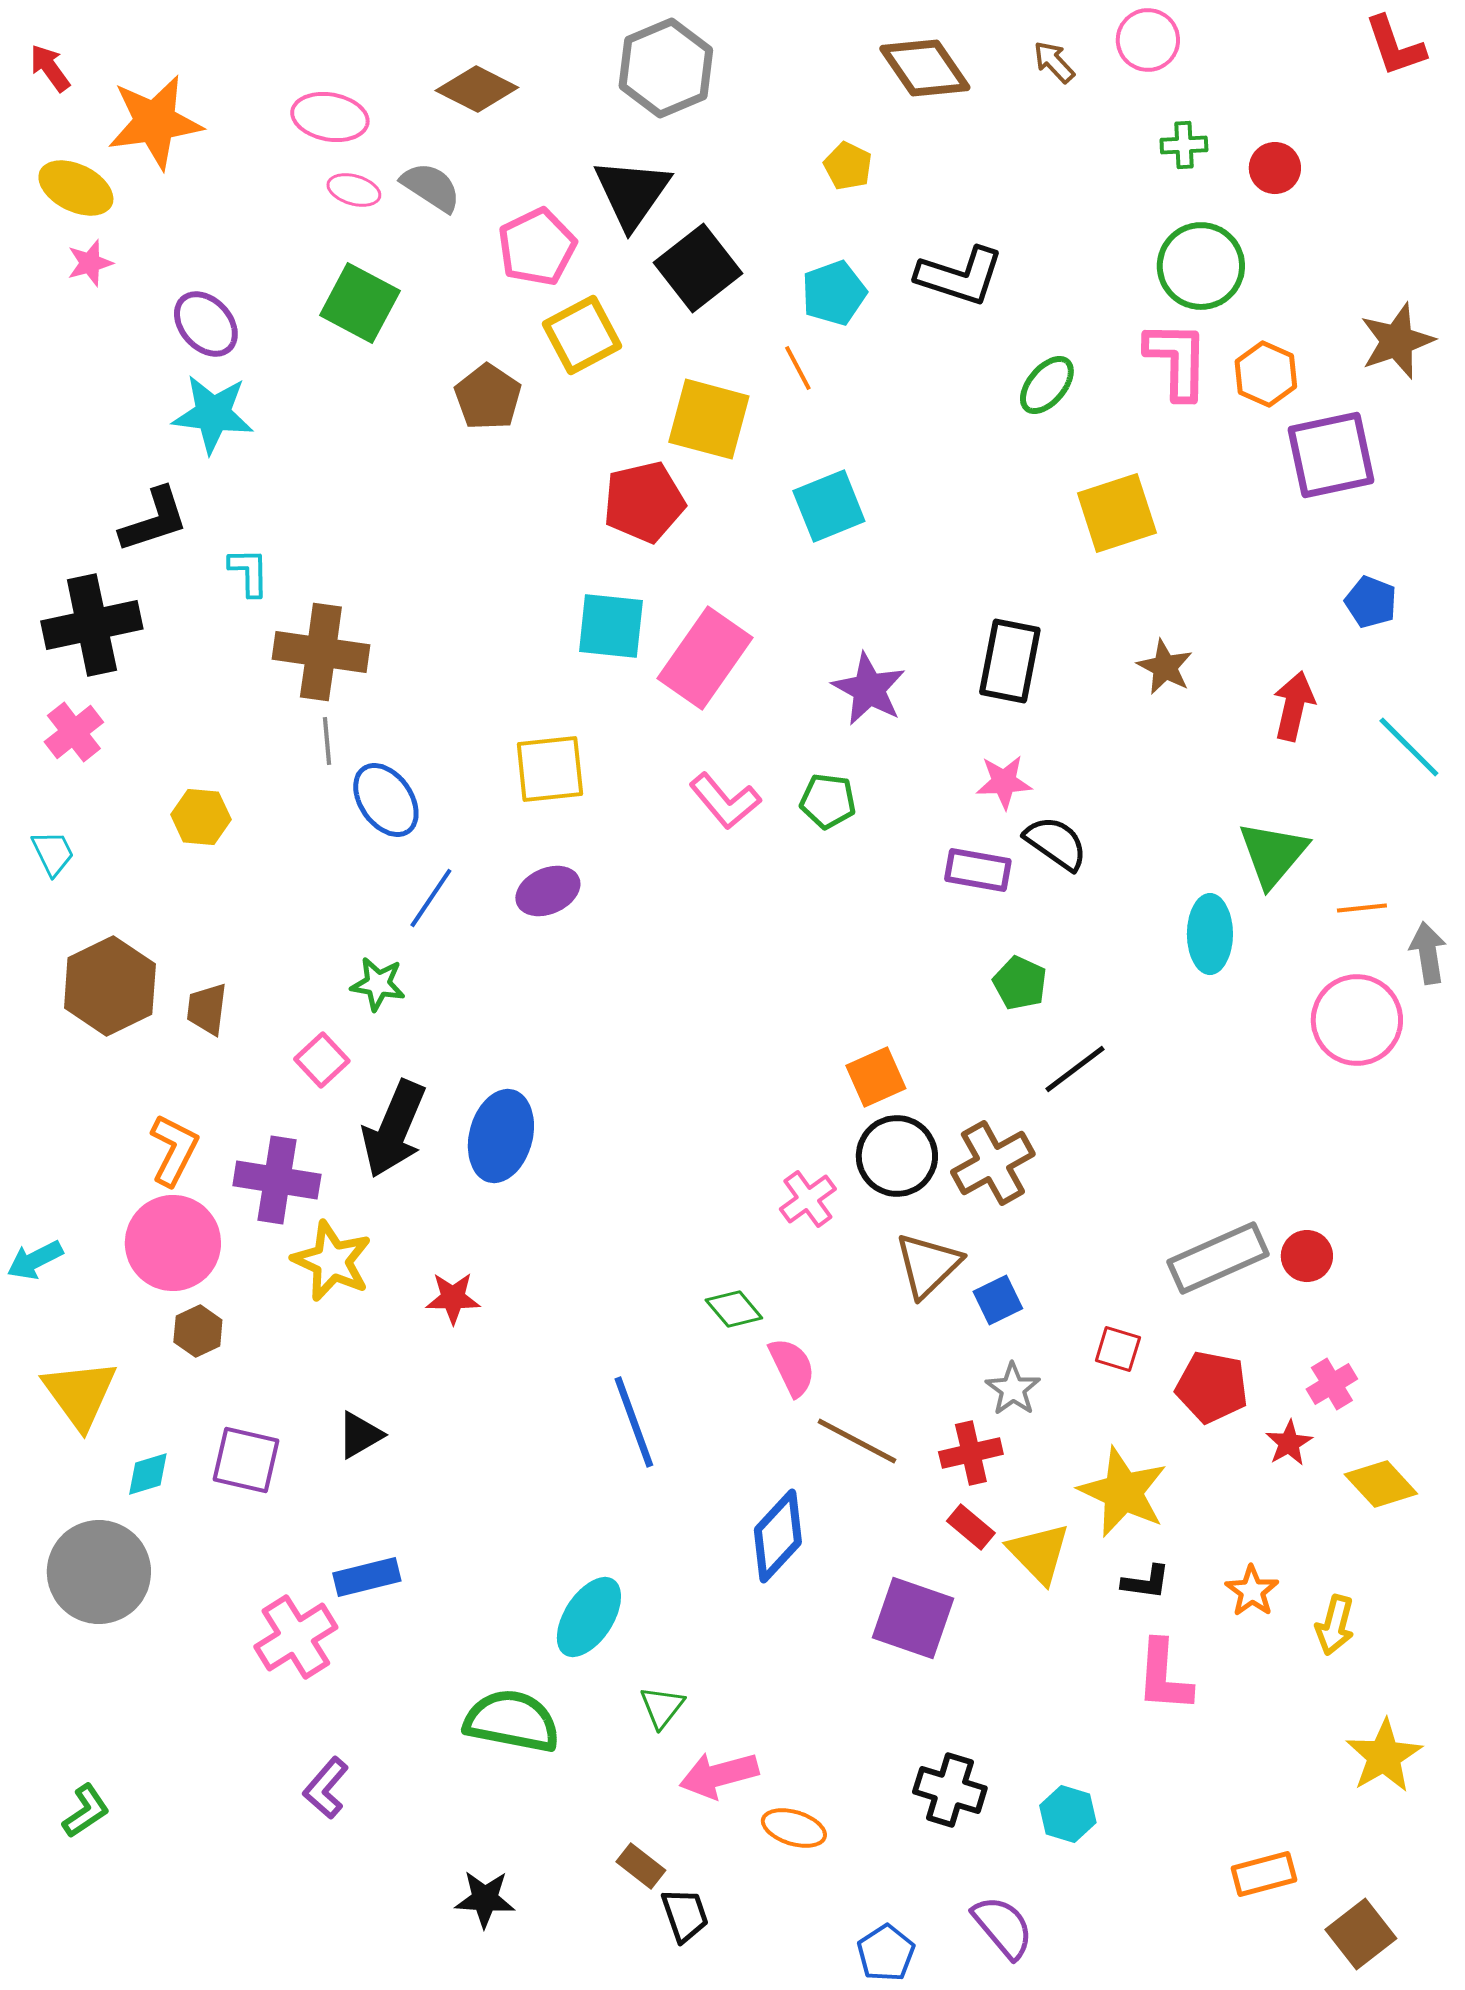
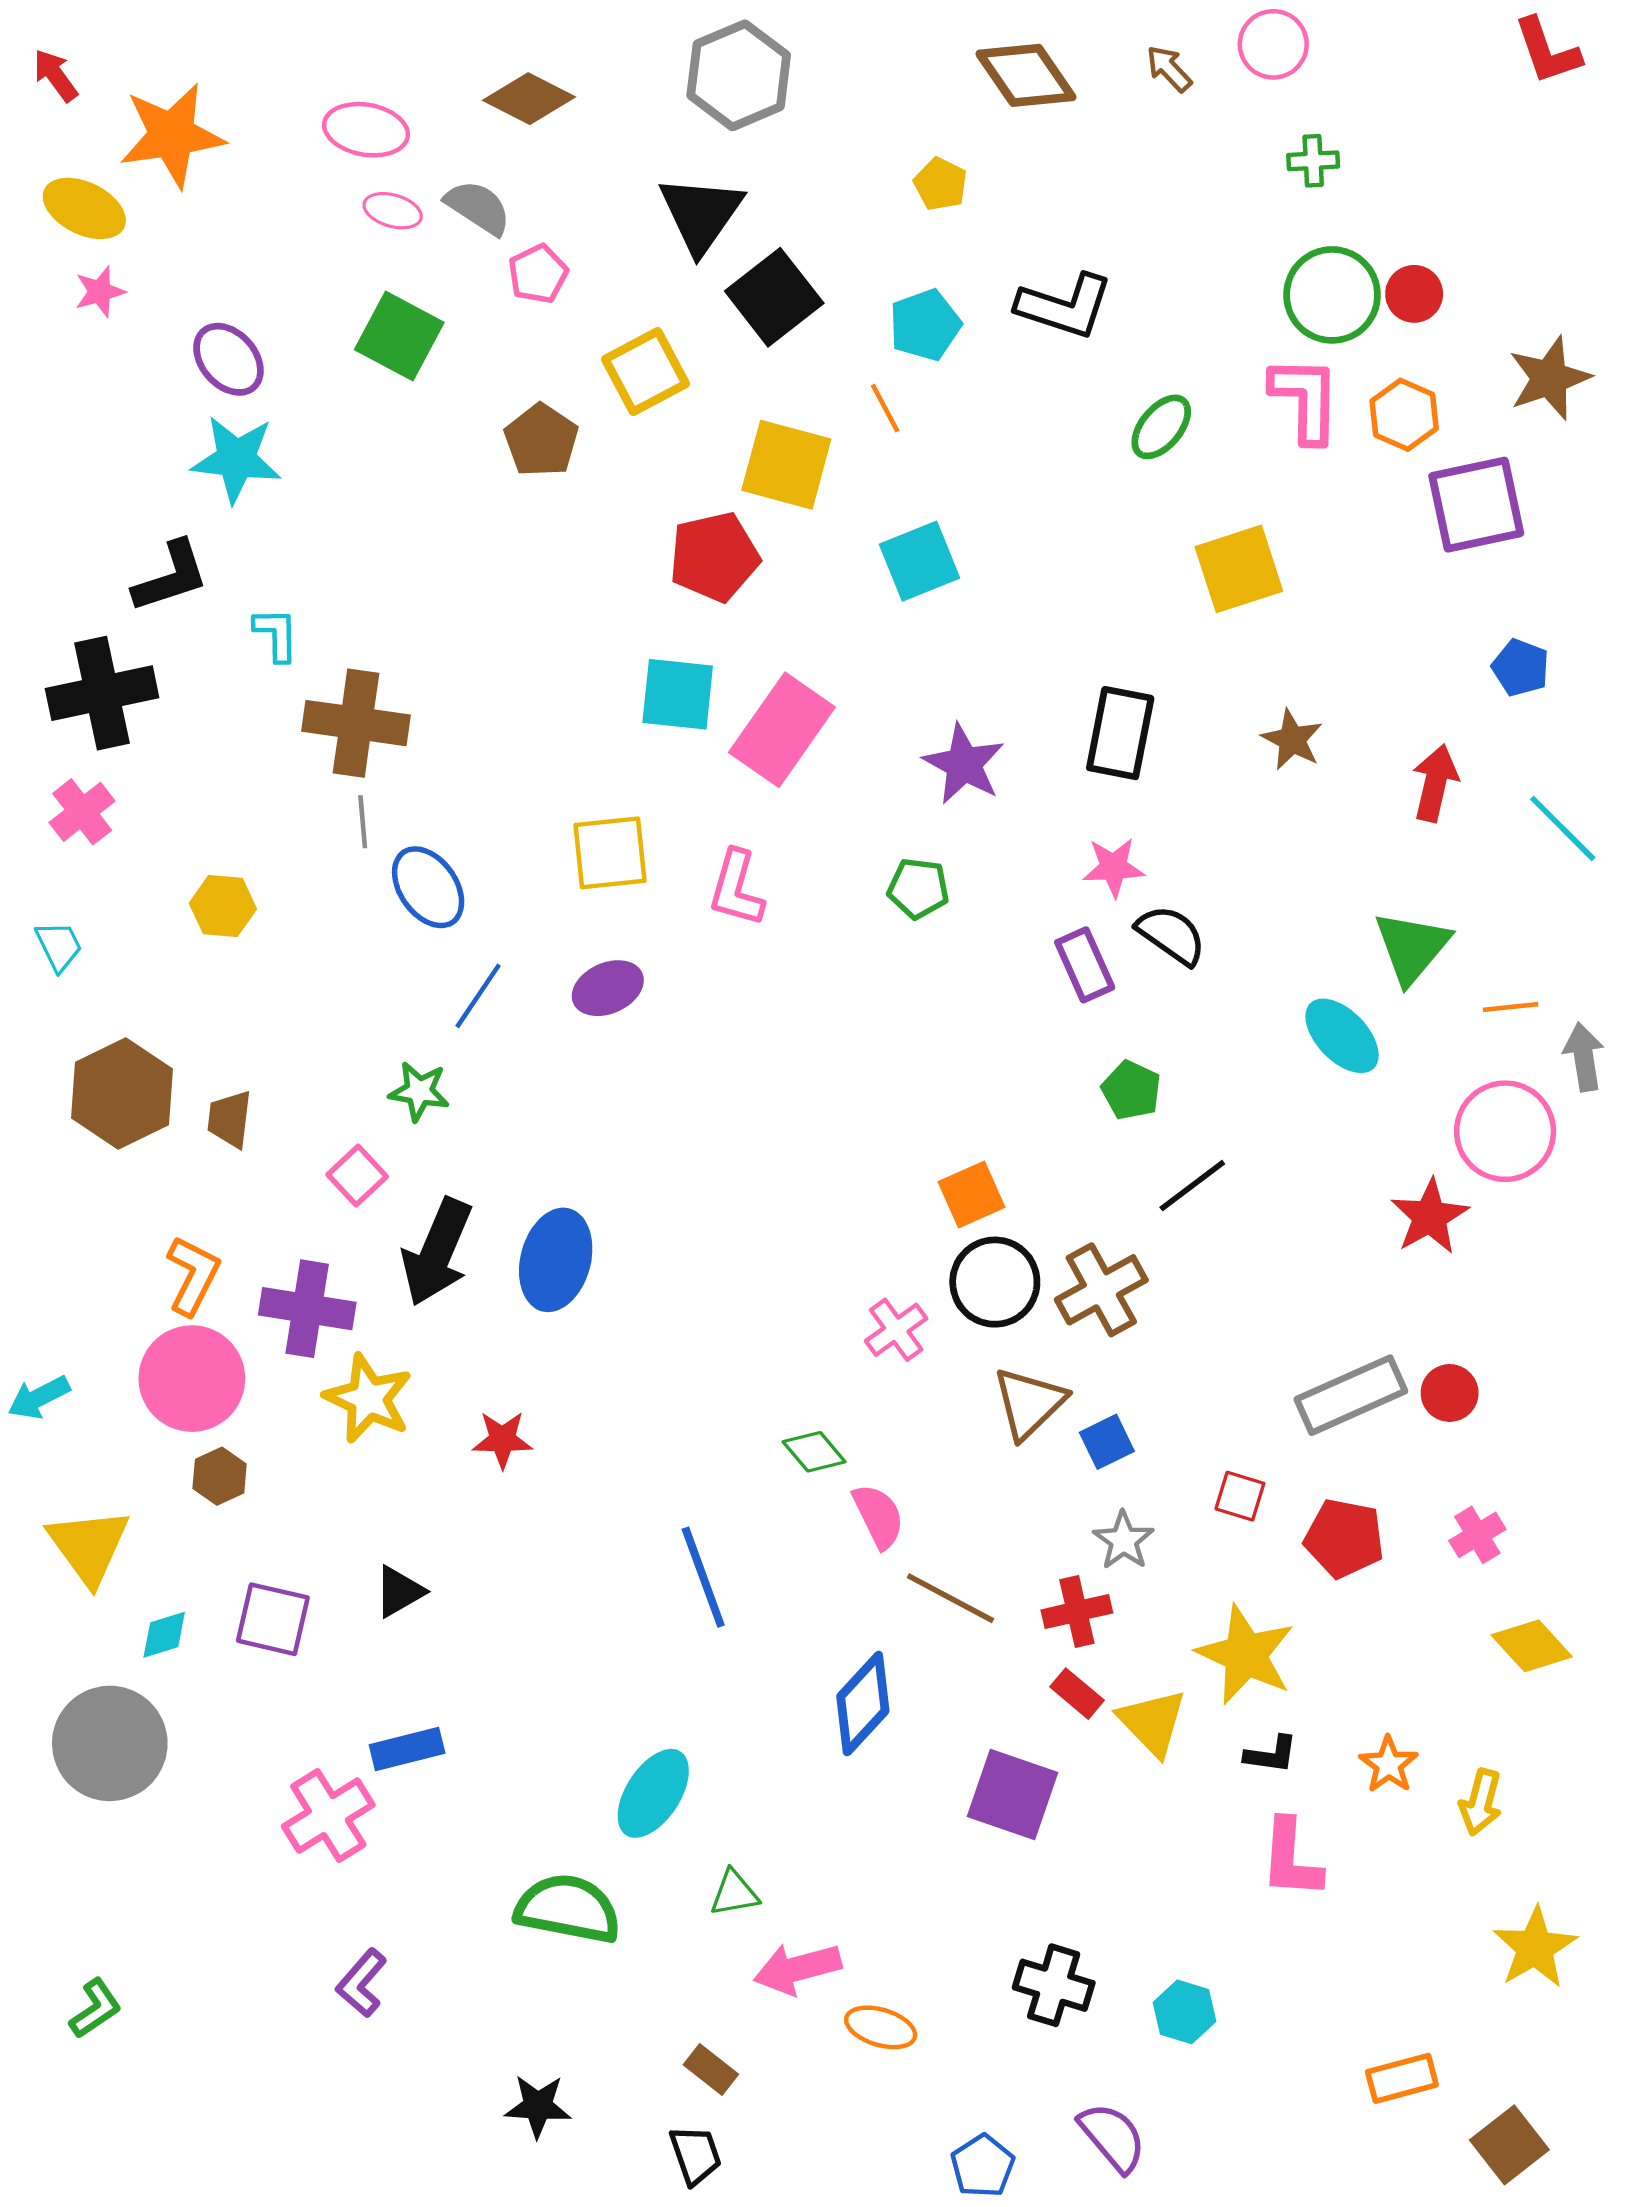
red circle: (1275, 168) -> (1414, 294), moved
pink pentagon: (537, 247) -> (538, 274), moved, size x0.7
pink L-shape: (725, 801) -> (736, 888), moved, turned 56
purple rectangle: (978, 870) -> (1085, 965), turned 56
cyan ellipse: (1210, 934) -> (1342, 1036), turned -44
red star: (1289, 1443) -> (1430, 1217), moved, size x1.5
green triangle: (662, 1707) -> (734, 1893), turned 42
black trapezoid: (685, 1915) -> (695, 2155), moved

